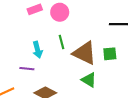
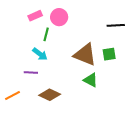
green line: (62, 42) -> (46, 34), moved, turned 32
cyan arrow: (37, 50) -> (40, 54), turned -35

